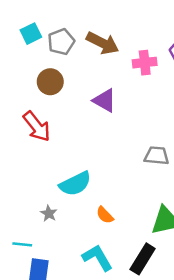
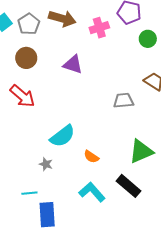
black rectangle: (143, 259) -> (129, 186), turned -70

